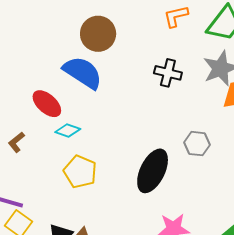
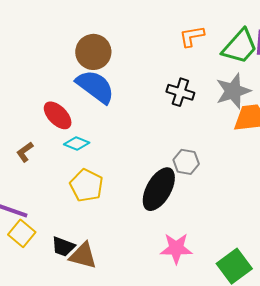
brown circle: (98, 34) -> (93, 52), moved
gray hexagon: (197, 144) -> (186, 162), moved

